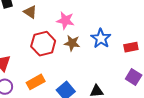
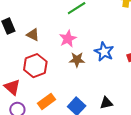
pink star: (65, 20) -> (68, 39), turned -30
red hexagon: (43, 44) -> (35, 66), moved

